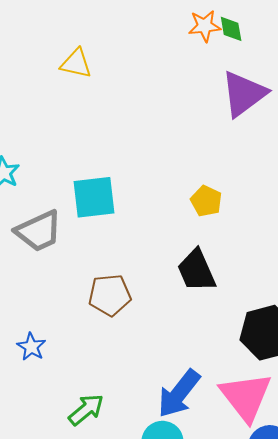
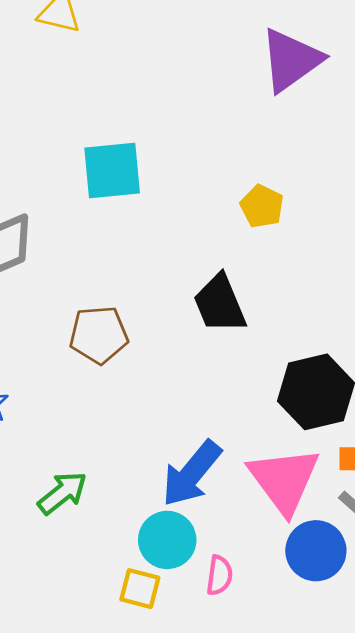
cyan square: (94, 197) -> (112, 171), moved
yellow pentagon: (206, 201) -> (262, 206), moved

